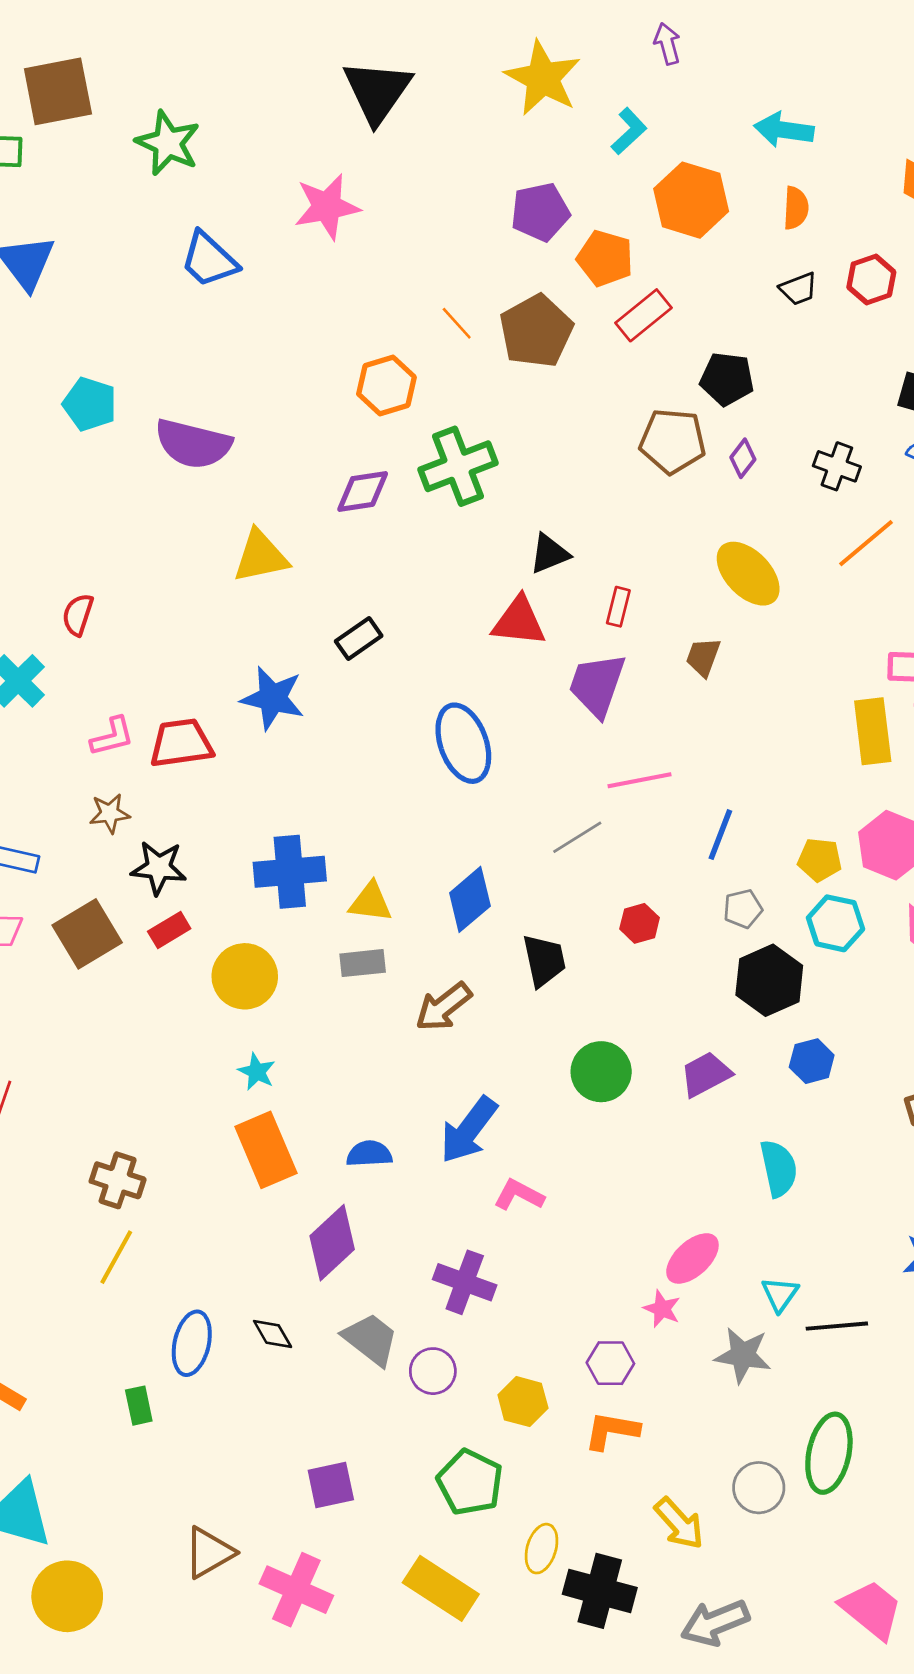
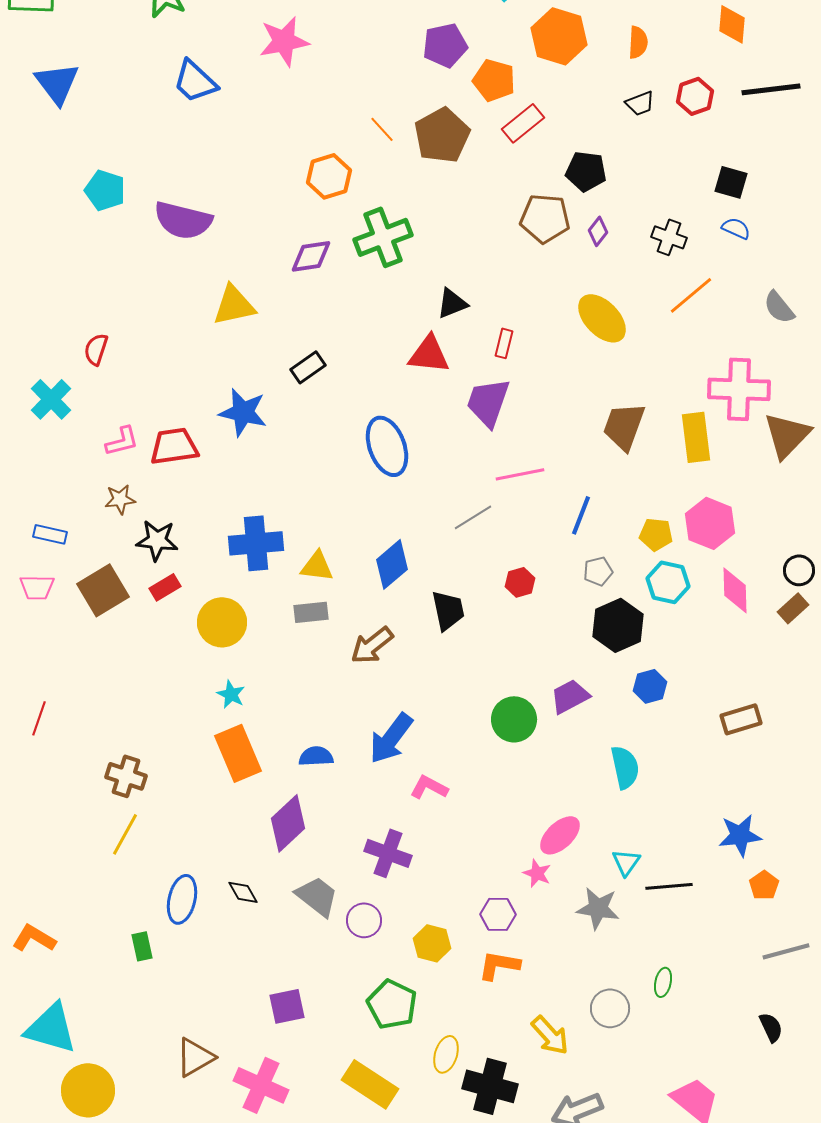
brown trapezoid: (703, 657) -> (624, 426), moved, size x1.6
green circle: (601, 1072) -> (514, 719), moved
green ellipse: (829, 1453) -> (663, 982), size x0.5

